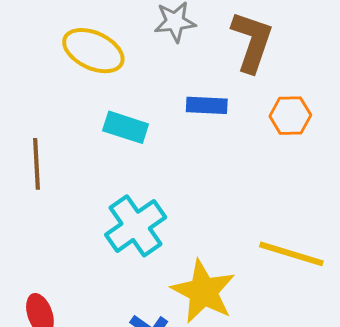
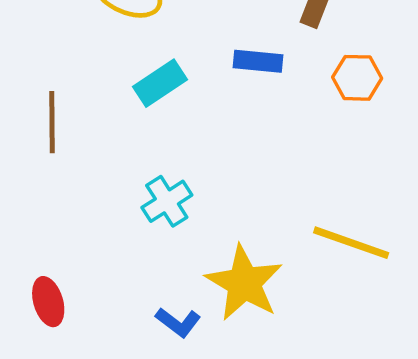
cyan rectangle: (126, 127) -> (160, 83), turned -54
cyan cross: (136, 226) -> (167, 201), size x0.7

